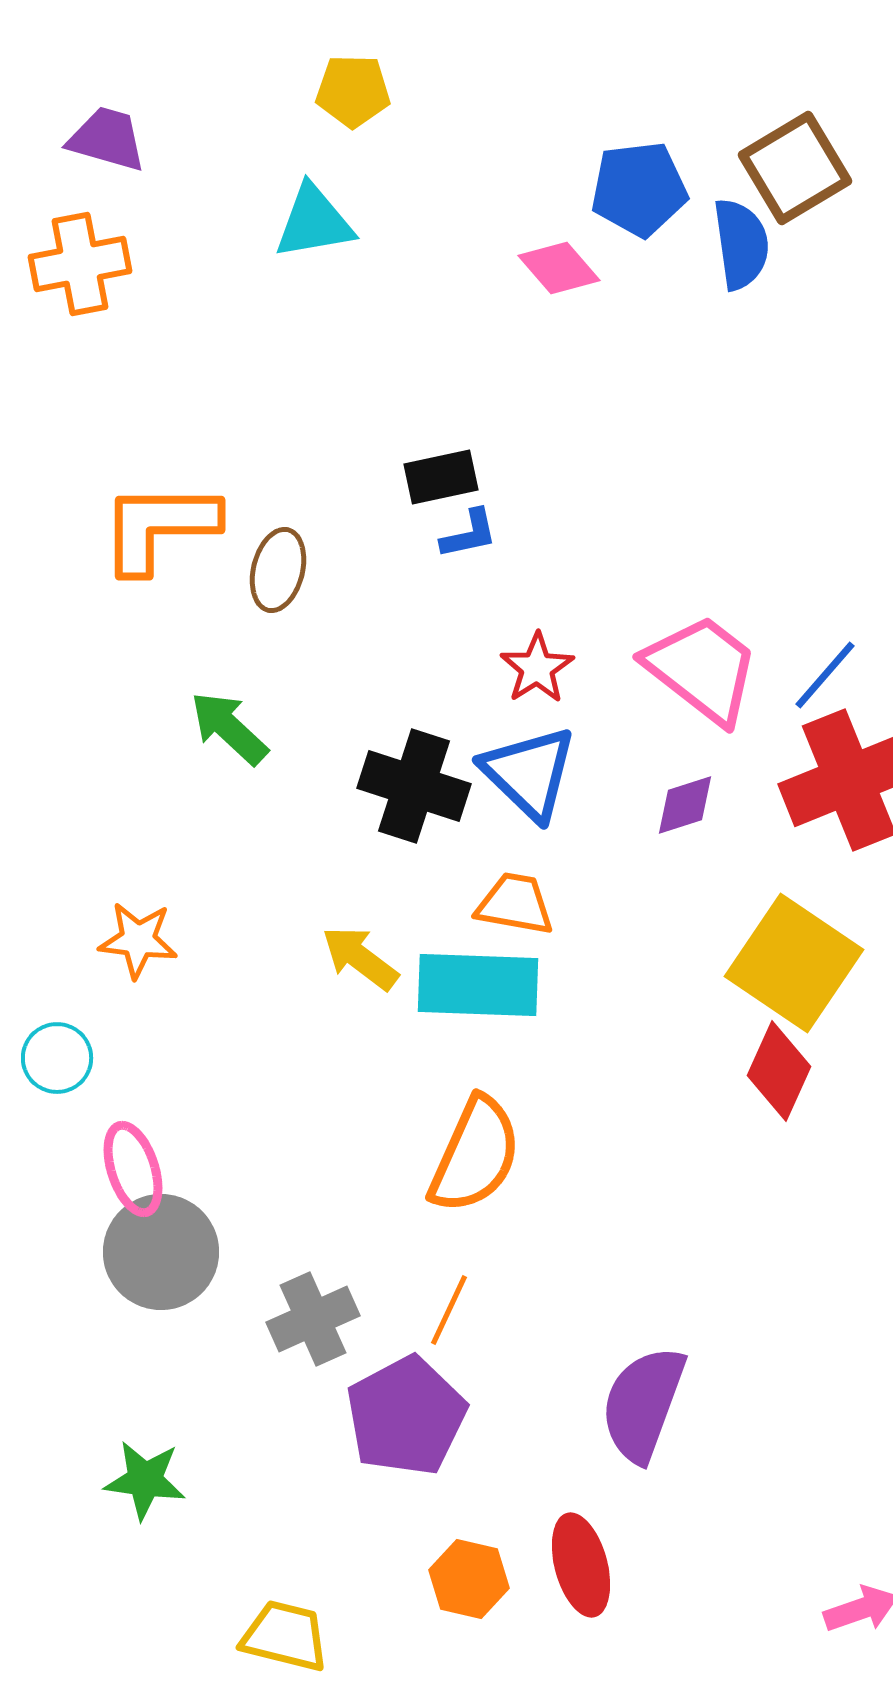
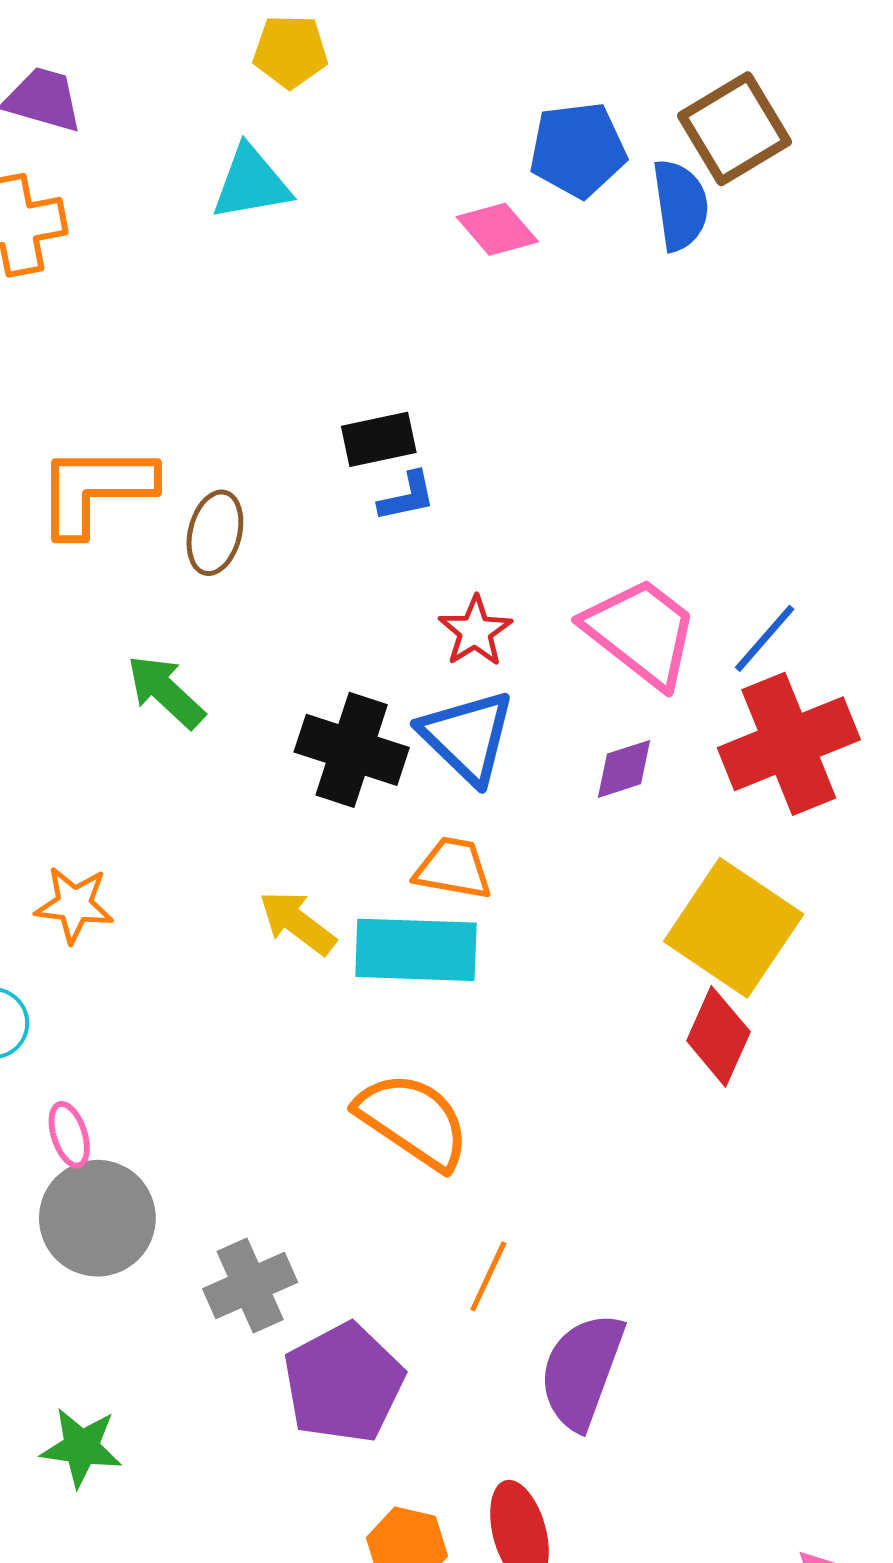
orange semicircle: (475, 1155) -> (413, 1121), turned -80
pink ellipse: (133, 1169) -> (69, 1135), size x0.7
orange line: (449, 1310) -> (488, 1276), moved

